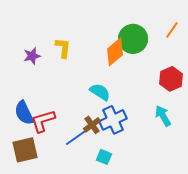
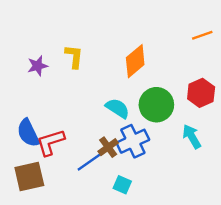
orange line: (172, 30) -> (202, 35), turned 36
green circle: (133, 39) -> (156, 105), moved

